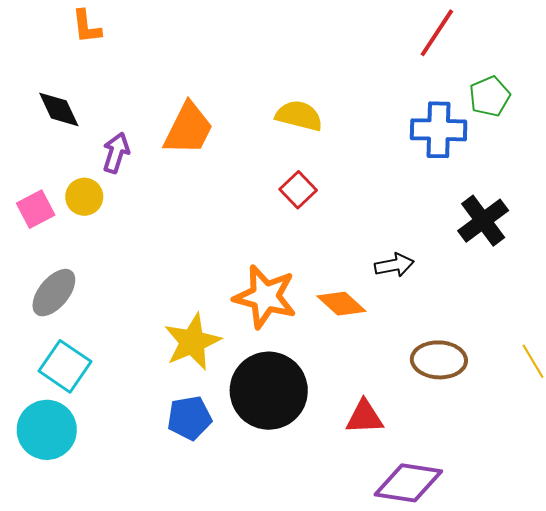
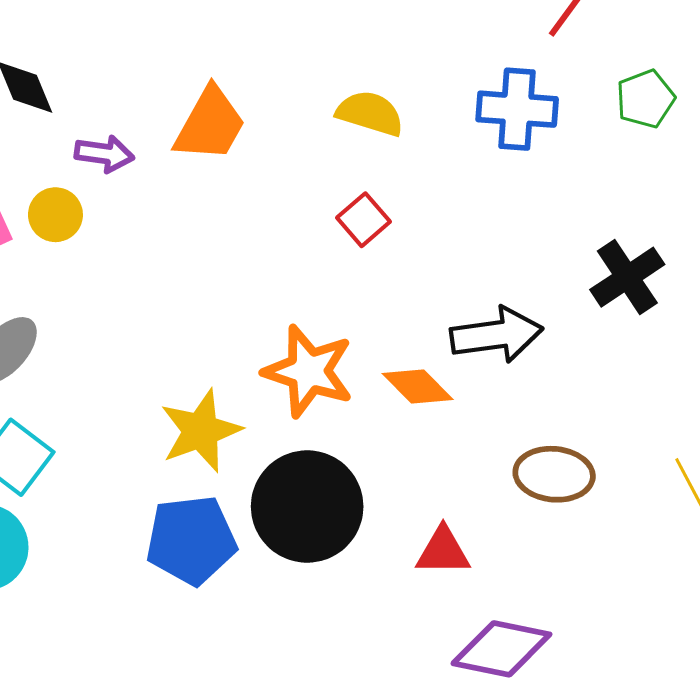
blue cross: (439, 130) -> (517, 109), moved
purple arrow: (116, 153) -> (104, 154), turned 78
black arrow: (394, 265) -> (496, 335), size x1.6
blue pentagon: (189, 418) -> (191, 540), size x1.4

